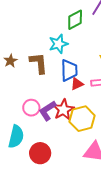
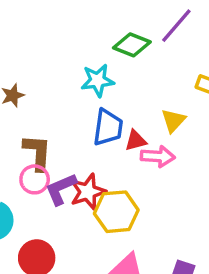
green diamond: (75, 20) -> (132, 45), turned 40
brown L-shape: (39, 63) -> (37, 152), moved
red triangle: (77, 84) -> (136, 141), moved

